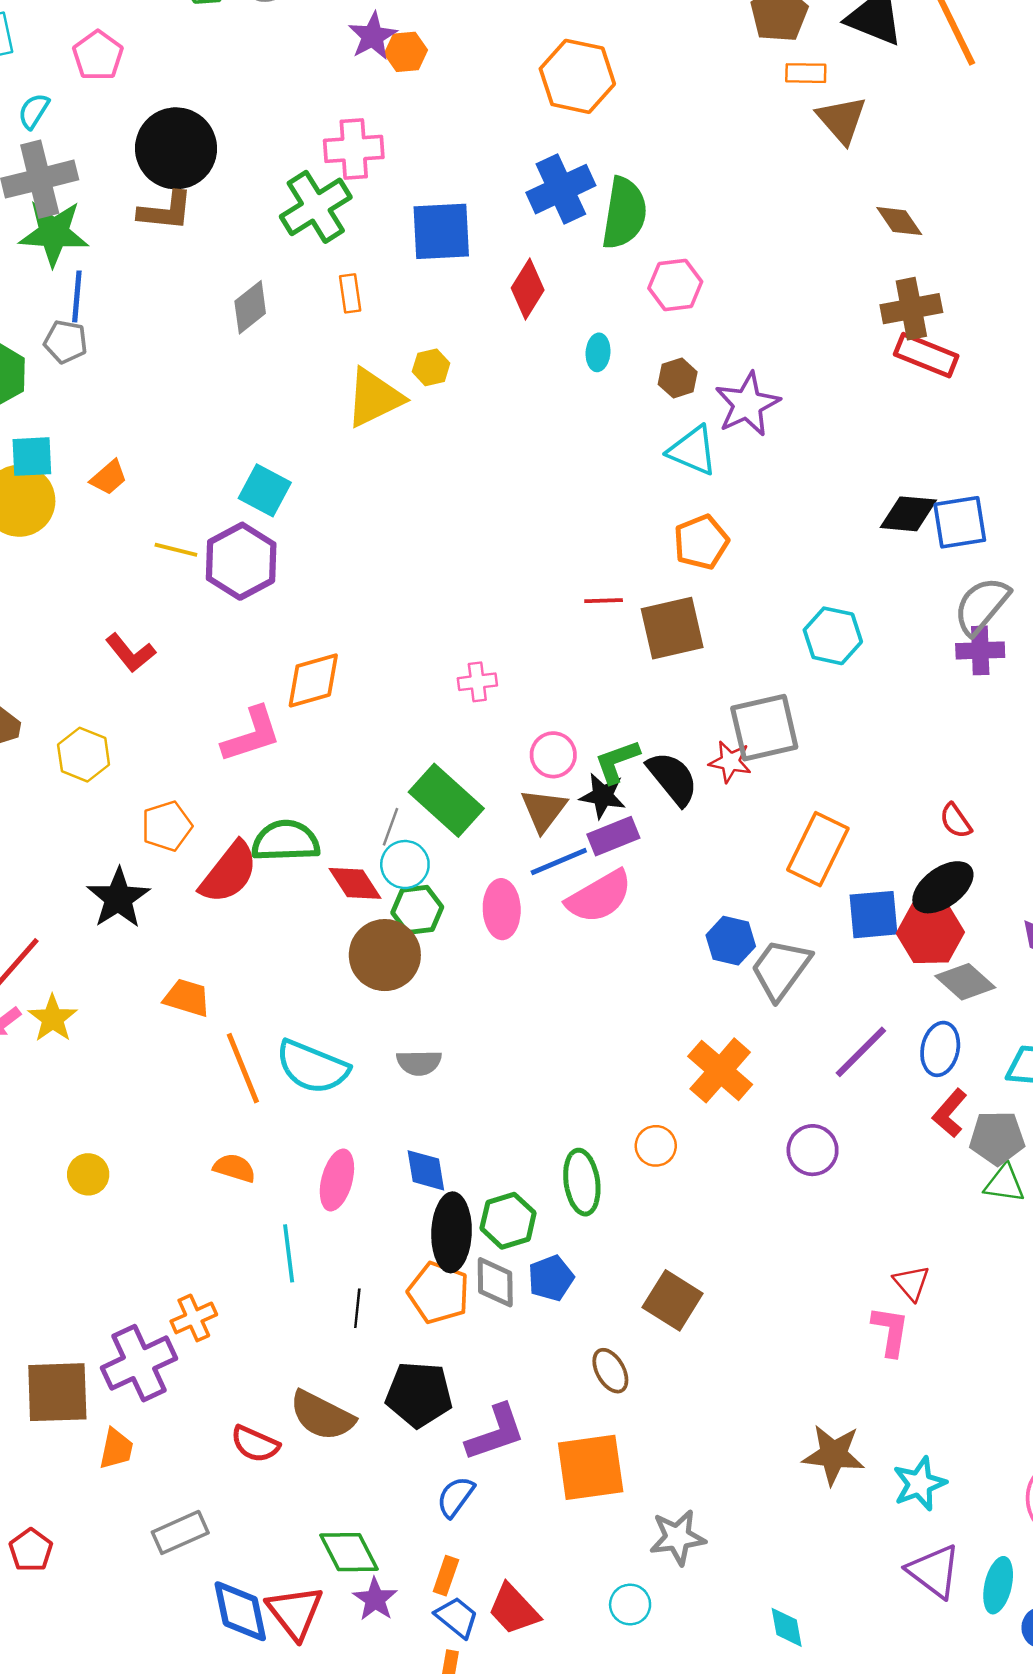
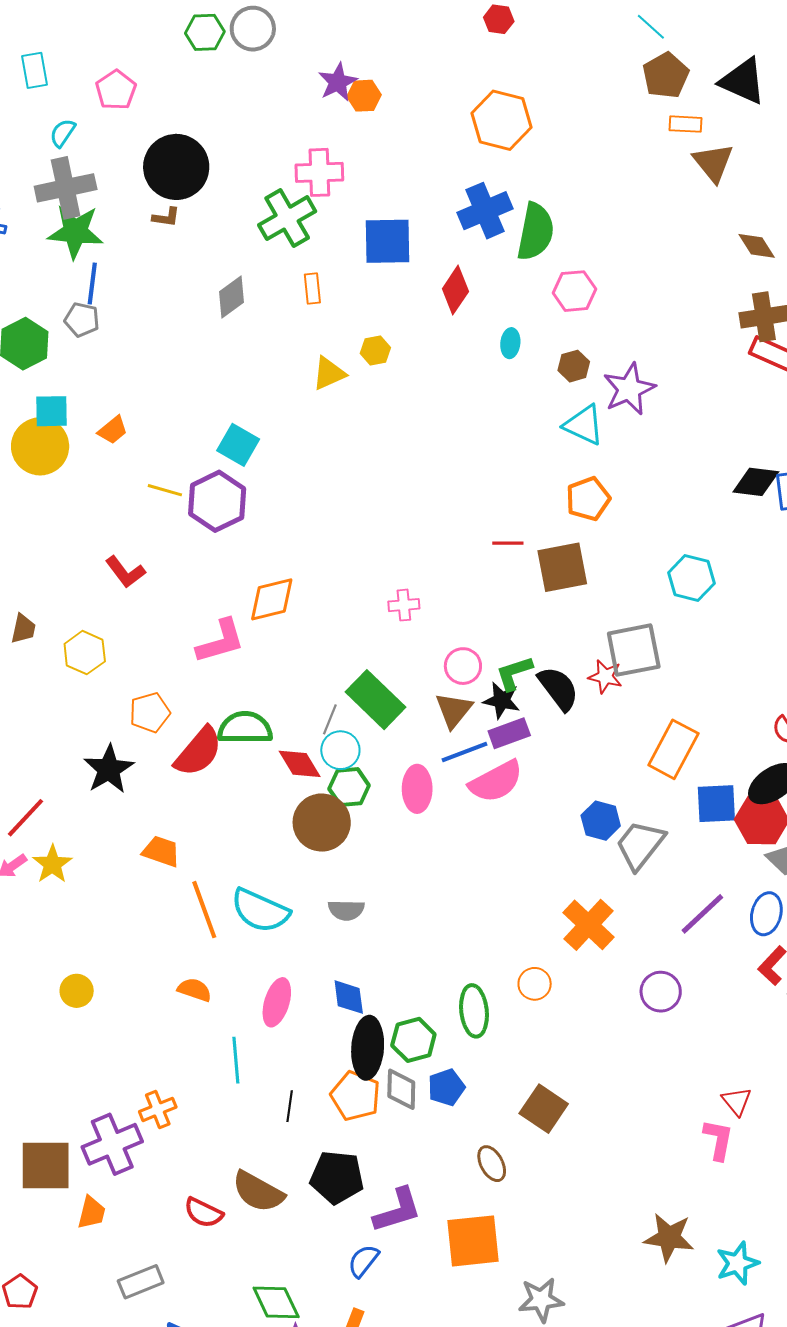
brown L-shape: (166, 211) -> (166, 217), size x0.6
yellow triangle: (374, 398) -> (329, 373), size x0.7

